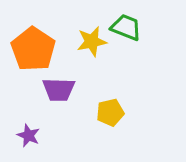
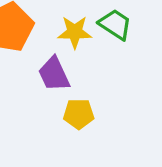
purple trapezoid: (59, 90) -> (54, 74), moved, turned 52

